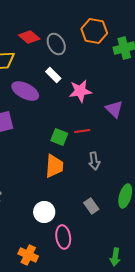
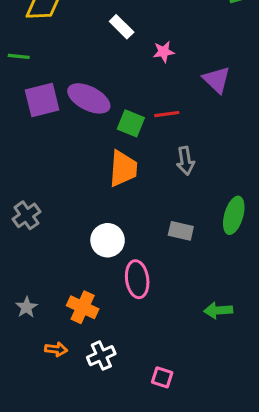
purple ellipse: (25, 91) -> (89, 98), moved
pink star: (80, 91) -> (164, 52), size x0.6
gray rectangle: (91, 206) -> (181, 231), turned -42
green arrow: (115, 257) -> (218, 310), turned 78

